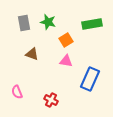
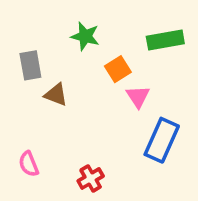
gray rectangle: (24, 23) -> (30, 65), moved
pink triangle: (66, 61) -> (138, 96), moved, turned 48
red cross: (51, 100) -> (91, 178), turned 32

